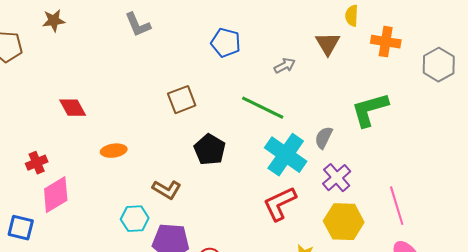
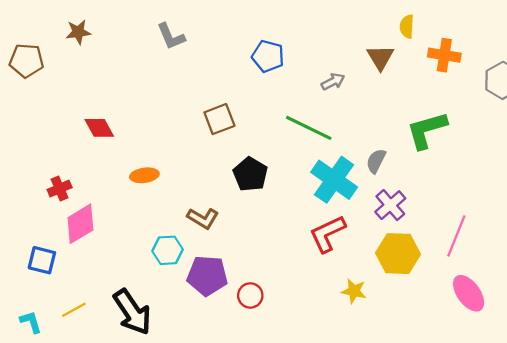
pink line: (397, 206) -> (456, 236), turned 39

